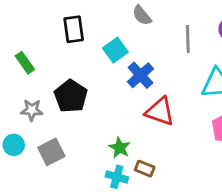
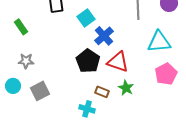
black pentagon: (71, 96) -> (88, 61), moved
green star: (120, 148) -> (126, 88), moved
brown rectangle: (145, 169) -> (102, 92), moved

